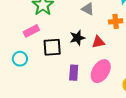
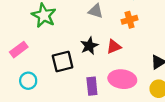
pink rectangle: (31, 31) -> (19, 50), moved
pink ellipse: (101, 71) -> (122, 79), turned 75

